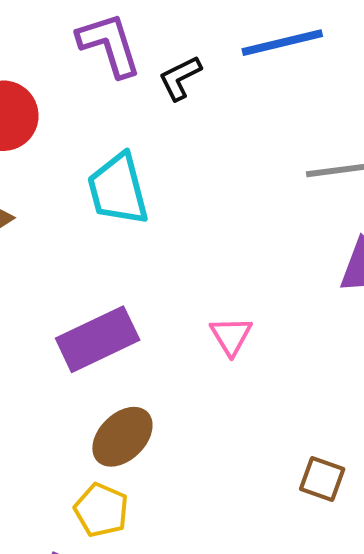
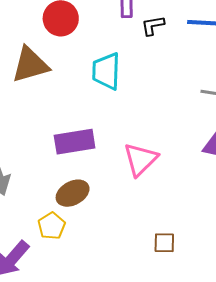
pink triangle: (231, 336) -> (140, 159), size x1.6
brown square: (322, 479) -> (164, 243), turned -35

